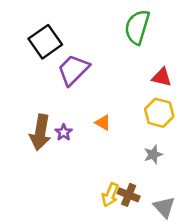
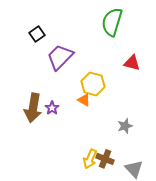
black square: (45, 42) -> (37, 34), size x0.6
yellow hexagon: (159, 113) -> (93, 84), moved

